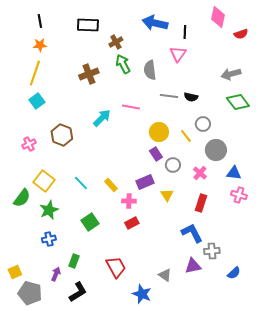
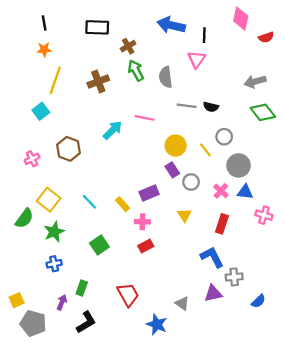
yellow line: (35, 73) -> (55, 80), moved
blue triangle: (234, 173) -> (245, 192), moved
purple rectangle: (145, 182) -> (149, 193), moved

